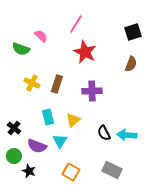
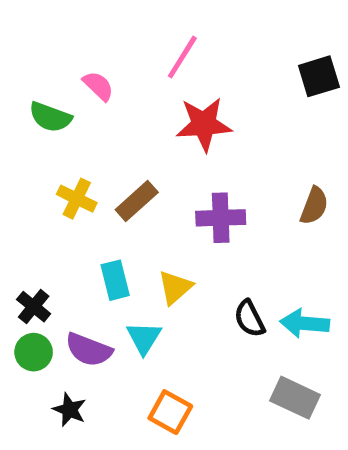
red star: (85, 52) -> (204, 124), turned -30
brown semicircle: (131, 64) -> (314, 206), moved
brown rectangle: (57, 84) -> (137, 201), turned 30
green circle: (14, 156) -> (34, 352), moved
gray rectangle: (112, 170) -> (295, 398), moved

